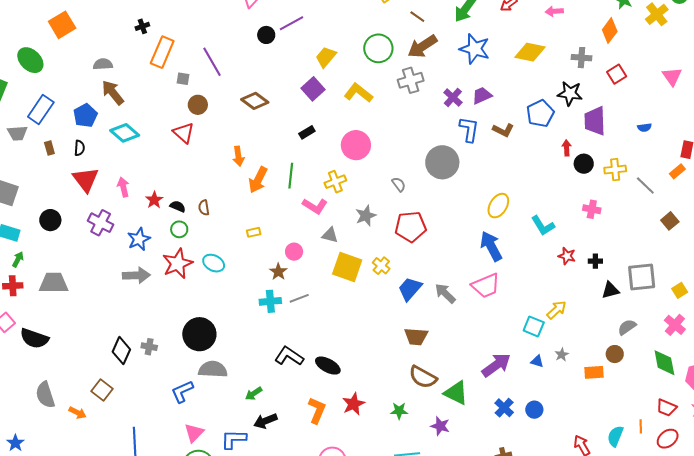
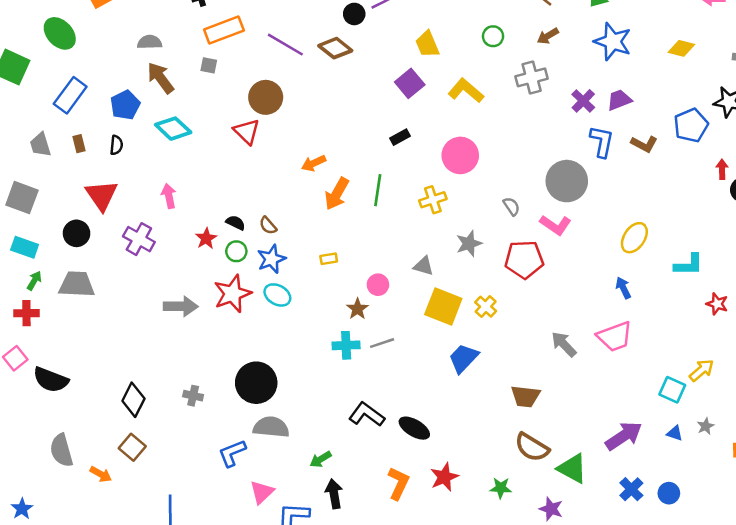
brown arrow: (422, 46) -> (548, 36), size x0.6
green circle: (378, 48) -> (493, 36), size x0.6
orange rectangle: (162, 52) -> (224, 30), turned 44
yellow diamond: (530, 52) -> (681, 48), size x0.7
yellow trapezoid: (326, 57) -> (427, 44), turned -65
purple line: (212, 62) -> (285, 45), turned -32
gray square: (183, 79) -> (209, 65), moved
brown diamond: (255, 101) -> (335, 48), moved
brown circle: (198, 105) -> (266, 97), size x1.4
gray trapezoid: (17, 133) -> (40, 145), moved, turned 75
orange arrow: (238, 156) -> (314, 163), turned 72
red triangle: (86, 180) -> (102, 195), moved
red star: (154, 200) -> (206, 238), moved
pink L-shape: (315, 206) -> (556, 225), moved
brown semicircle: (204, 208) -> (268, 226), turned -35
cyan L-shape: (543, 226) -> (689, 265), turned -60
blue star: (139, 239) -> (271, 259), moved
blue arrow: (491, 246) -> (623, 288), size x0.6
gray trapezoid: (54, 283) -> (77, 284), moved
blue trapezoid: (410, 289) -> (463, 358), moved
black diamond: (121, 351) -> (133, 400), moved
black arrow: (265, 421) -> (334, 494), turned 100
pink triangle: (194, 433) -> (262, 492), moved

